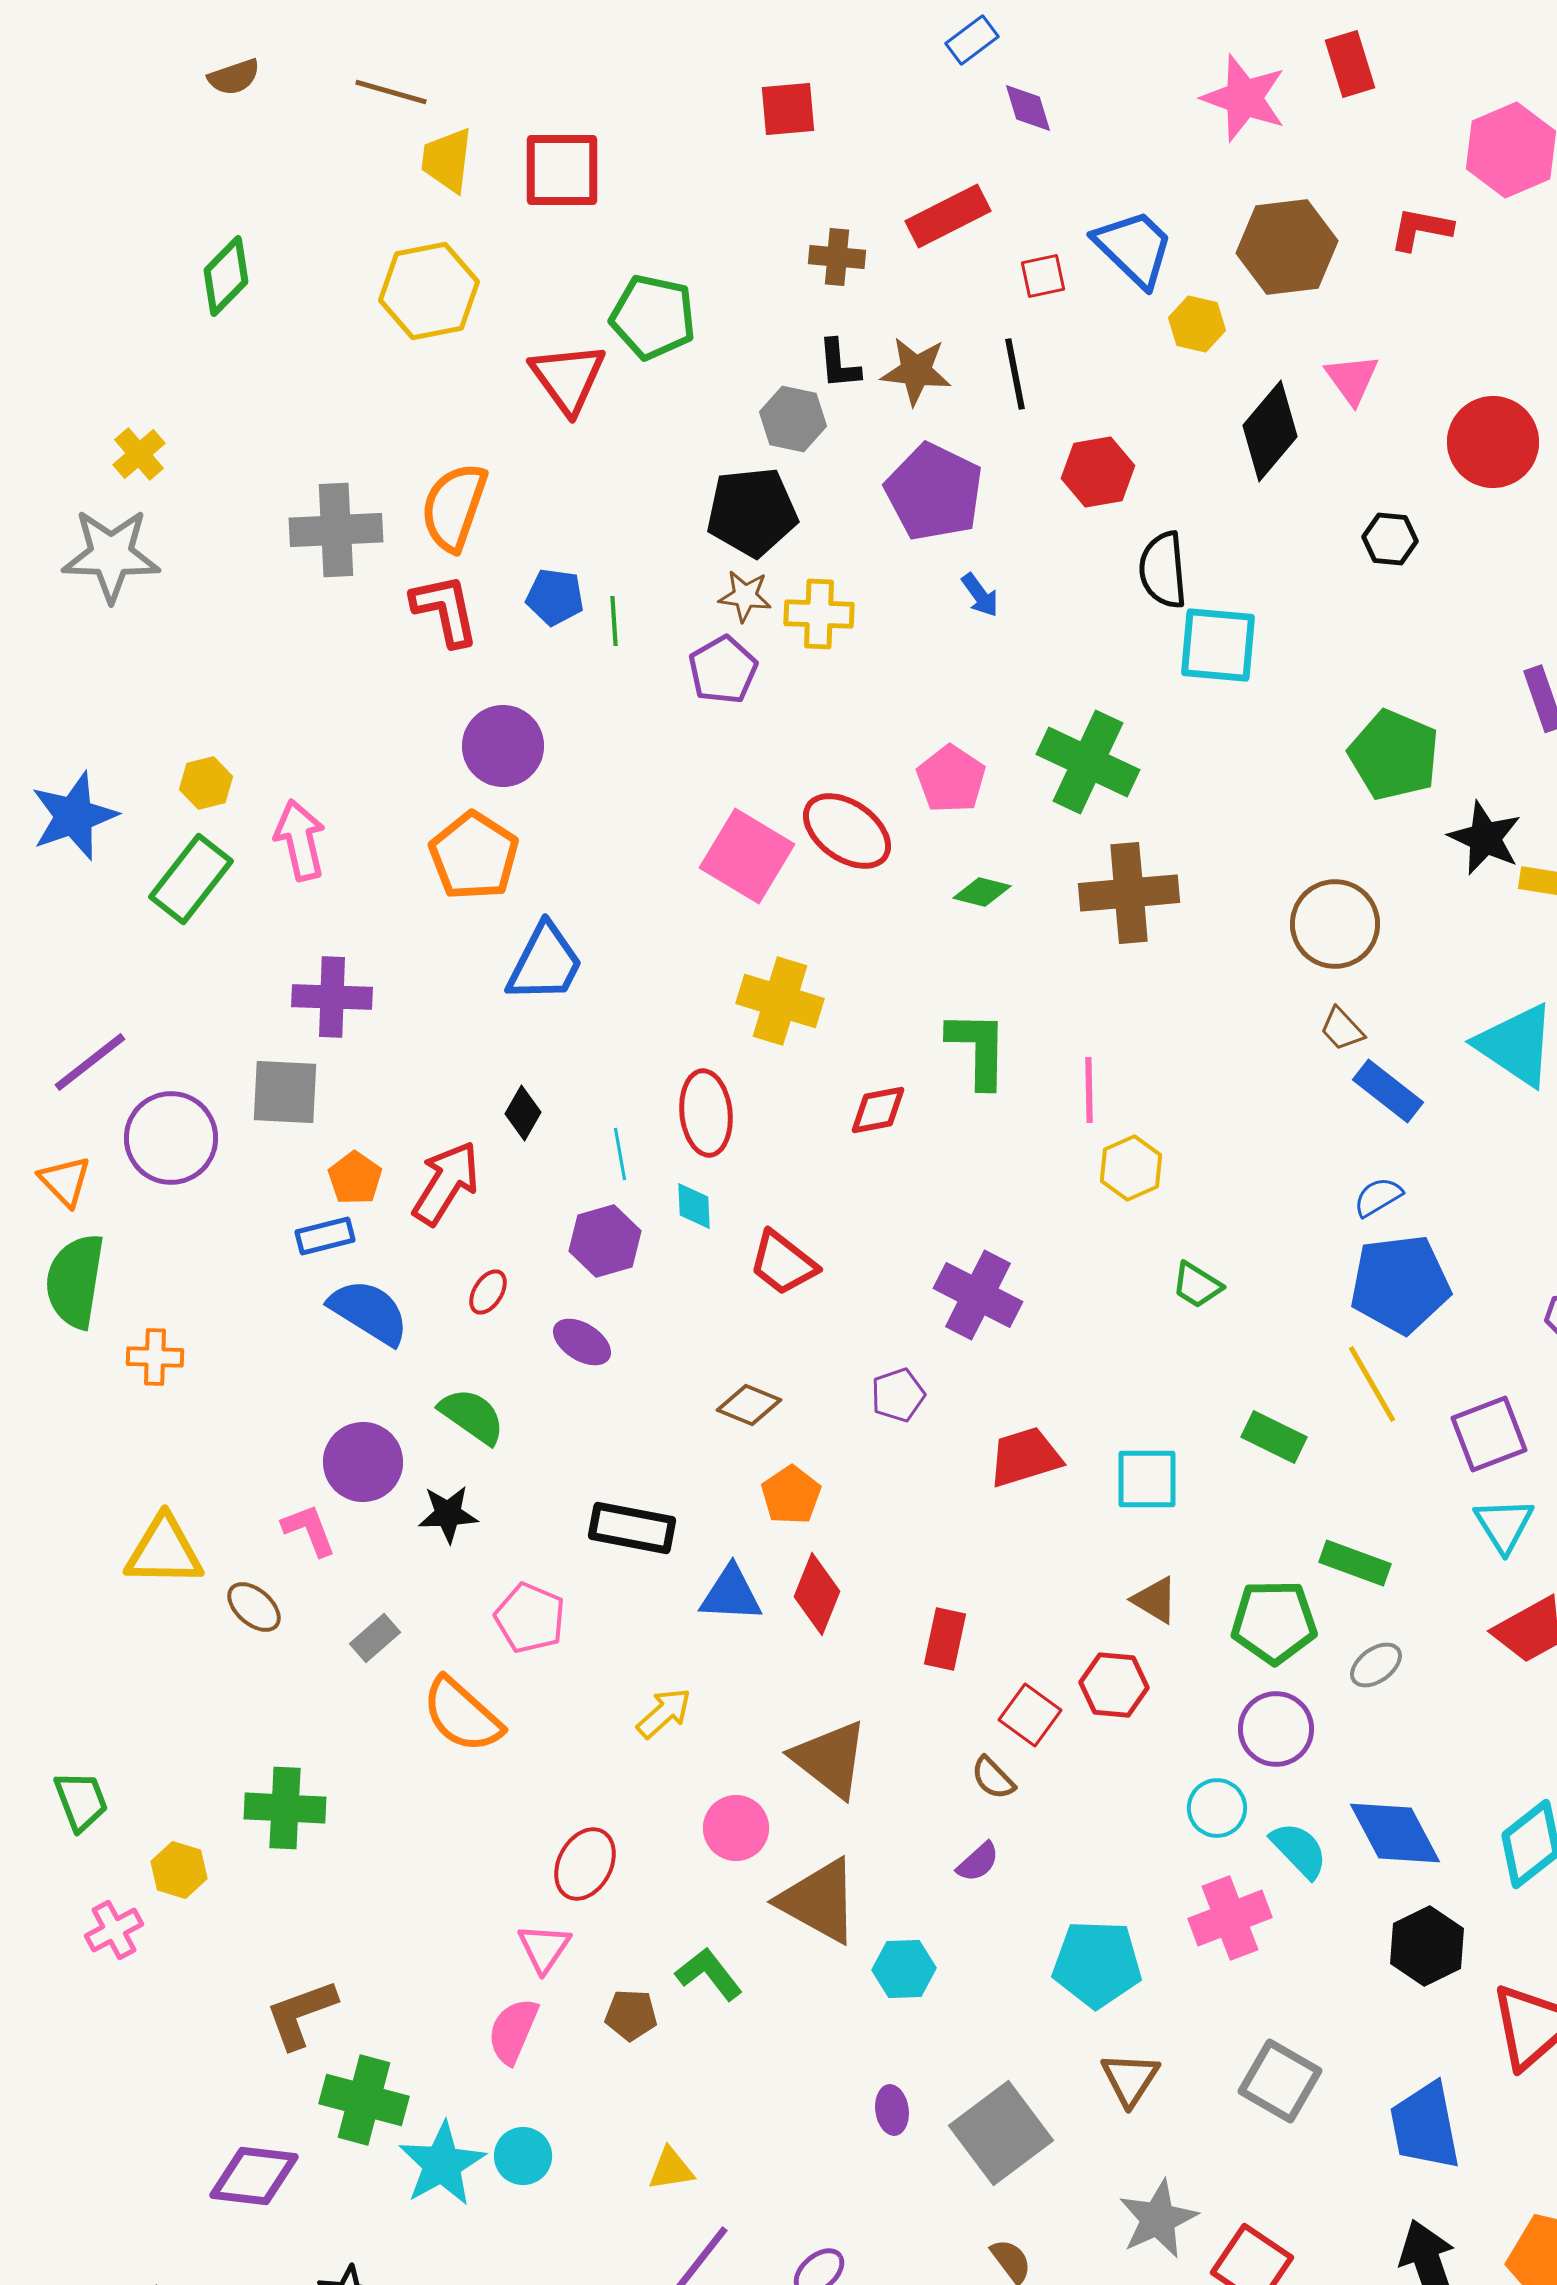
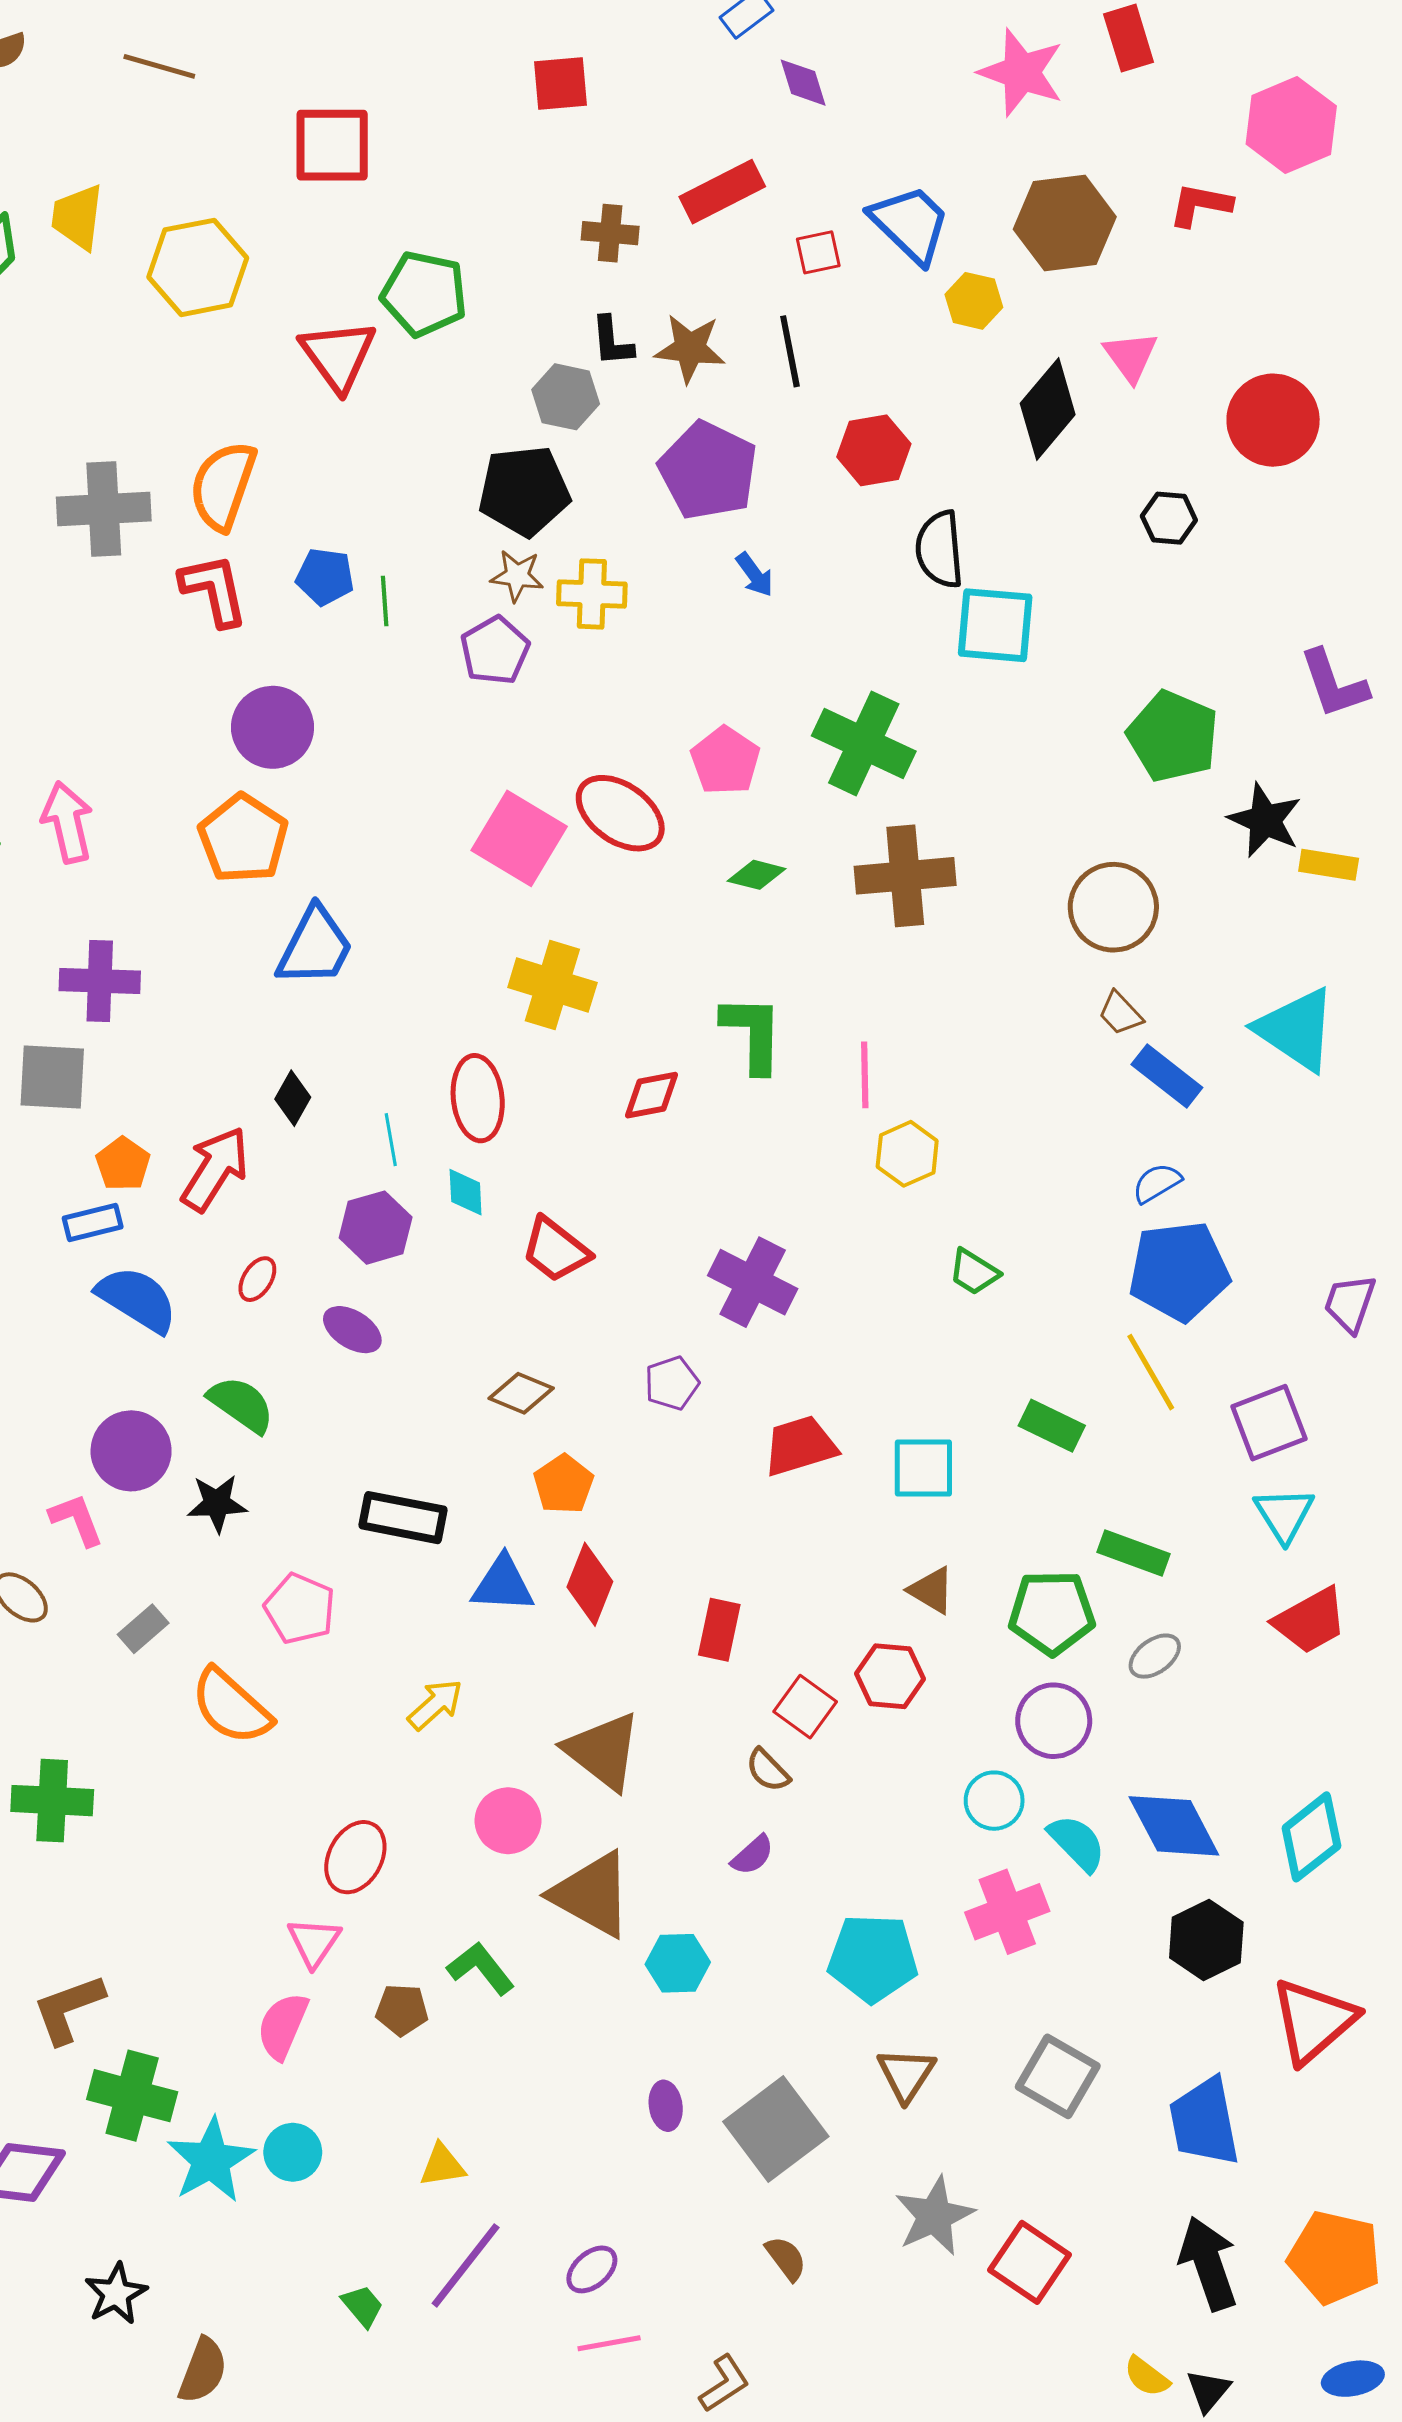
yellow trapezoid: (447, 160) -> (77, 217), moved

